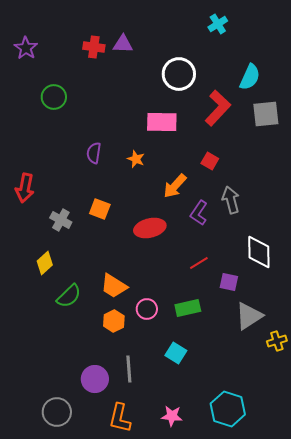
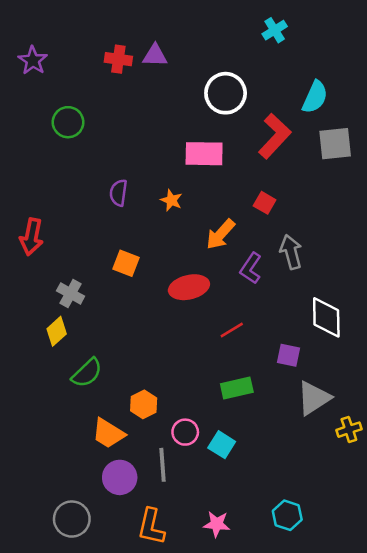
gray cross: (61, 220) -> (71, 294), moved
red line: (199, 263) -> (232, 330), moved
orange trapezoid: (114, 286) -> (108, 433), moved
pink circle: (147, 309) -> (185, 432), moved
cyan hexagon: (228, 409) -> (287, 515), size x0.7

